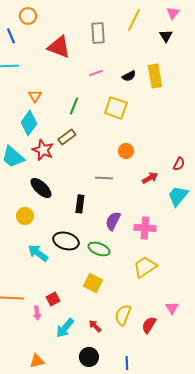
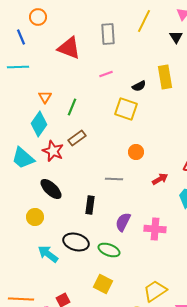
black semicircle: (129, 76) -> (139, 86), moved
green line: (74, 106) -> (72, 107), moved
yellow trapezoid: (145, 267) -> (155, 291), moved

